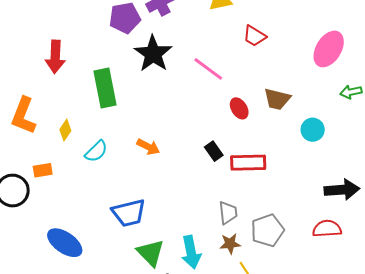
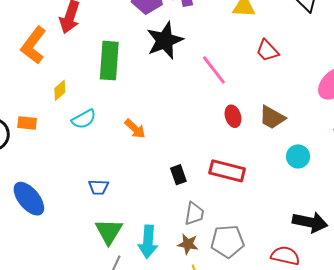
orange L-shape: (23, 116) -> (33, 45), moved
black rectangle: (214, 151) -> (178, 175), moved
blue trapezoid: (129, 213) -> (99, 187), size x0.6

